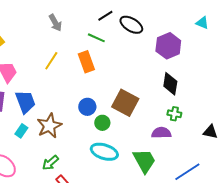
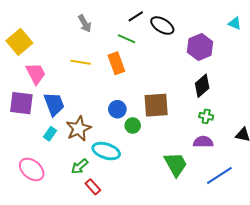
yellow line: (51, 61) -> (81, 62), turned 66
black diamond: (170, 84) -> (202, 86), turned 40
brown square: (125, 103) -> (156, 105), turned -32
purple semicircle: (161, 133) -> (203, 142), moved
cyan ellipse: (104, 152) -> (106, 151), moved

